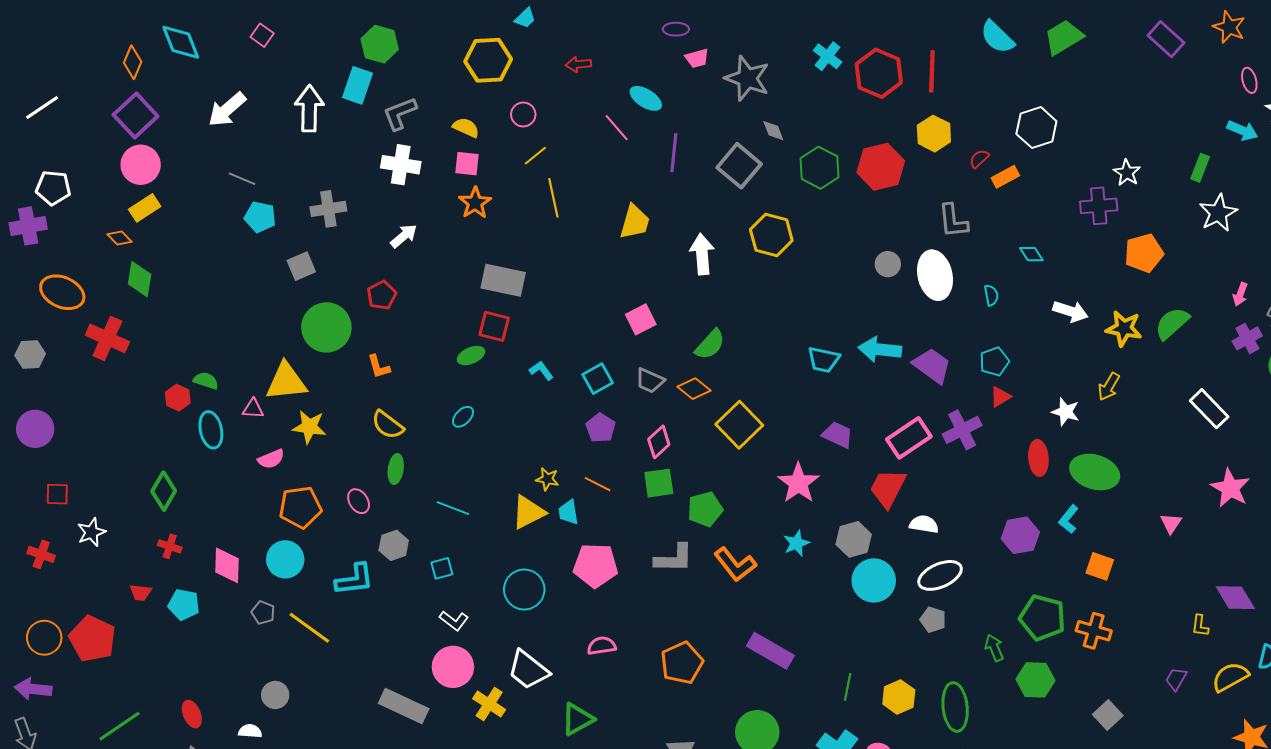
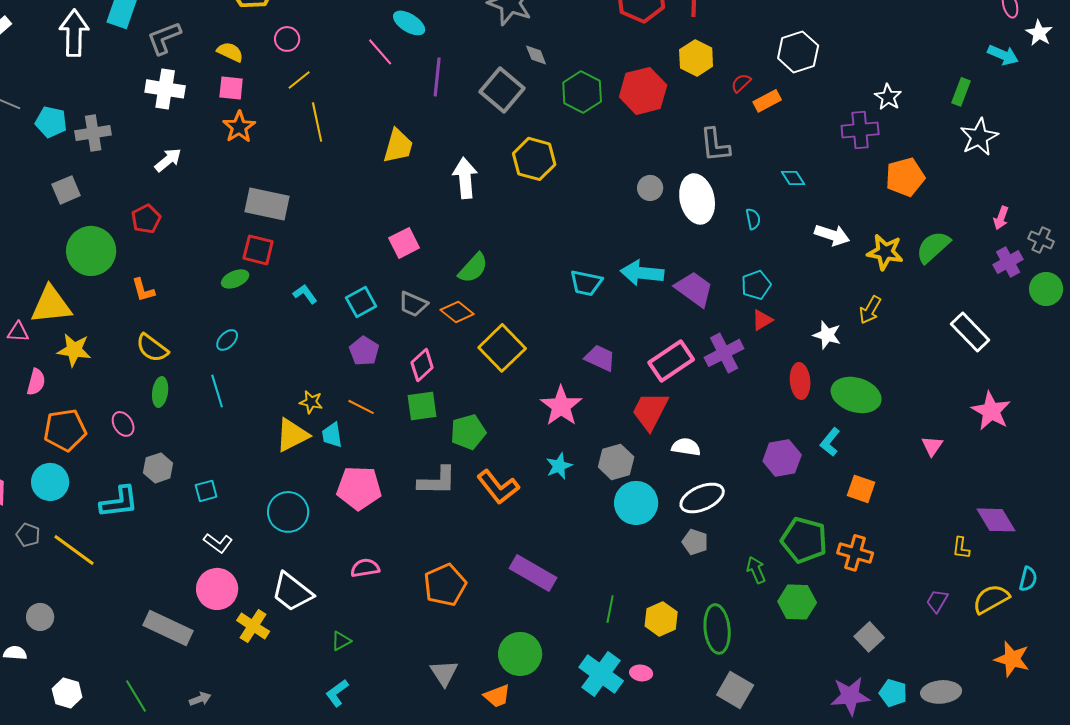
cyan pentagon: (260, 217) -> (51, 122), moved
pink semicircle: (271, 459) -> (36, 382), turned -52
cyan line: (453, 508) -> (217, 391), moved, turned 52
green triangle: (577, 719) -> (341, 641), size x0.6

